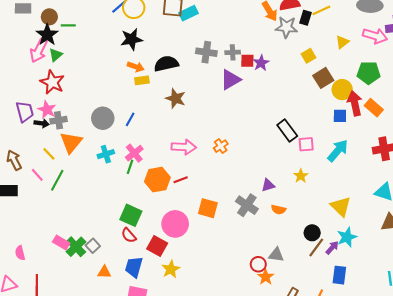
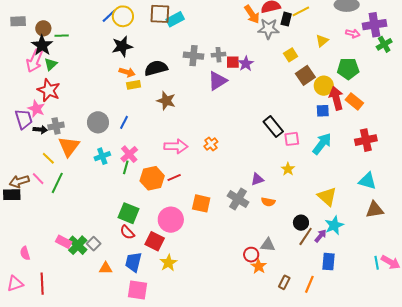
pink arrow: (375, 36) -> (353, 33), size x0.6
pink star: (47, 110) -> (36, 109), moved
brown arrow: (14, 160) -> (19, 181), moved, turned -78

